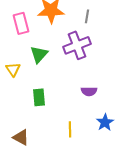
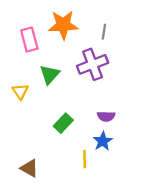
green rectangle: (39, 97) -> (63, 123), moved, turned 48
blue star: (105, 122) -> (103, 141), moved

